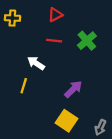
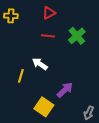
white arrow: (36, 63) -> (40, 64), moved
purple arrow: (73, 89) -> (65, 90), moved
yellow square: (67, 121) -> (44, 107), moved

